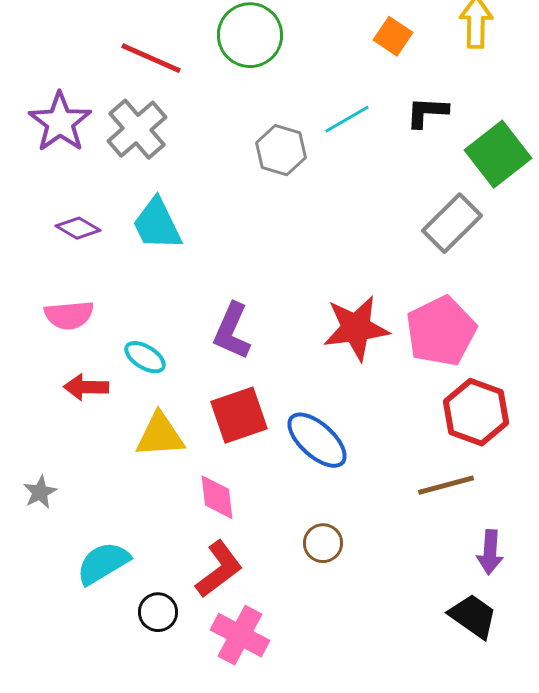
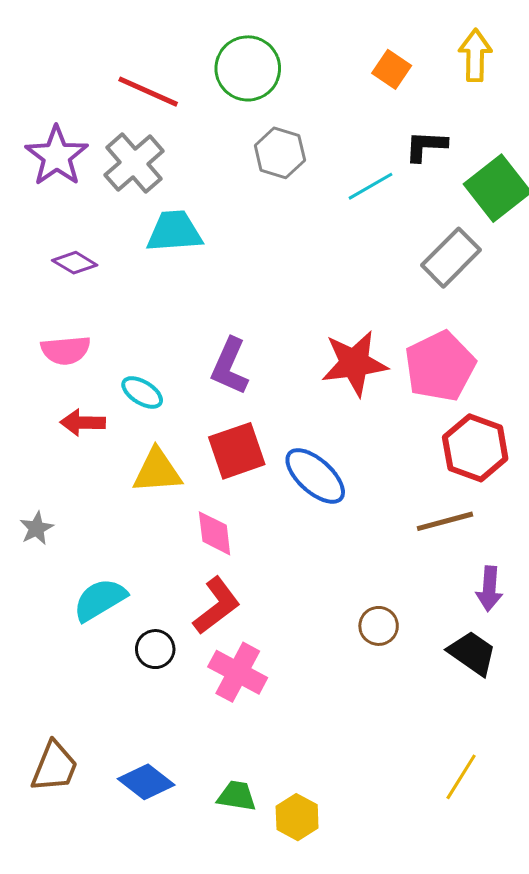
cyan line: (347, 119) -> (371, 186), moved
gray hexagon: (281, 150) -> (280, 153), moved
cyan trapezoid: (157, 224) -> (174, 231), moved, turned 112
brown circle: (323, 543) -> (379, 626), moved

